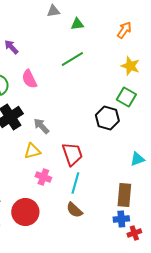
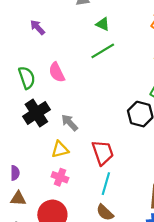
green triangle: (77, 24) -> (103, 24), moved, turned 32
purple arrow: (11, 47) -> (37, 27), moved
pink cross: (43, 177) -> (60, 177), moved

